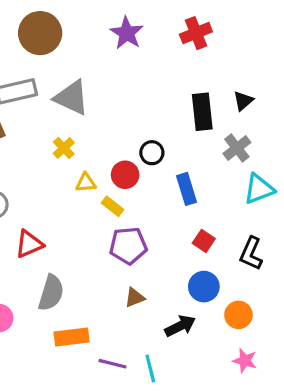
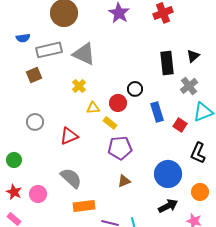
red square: (204, 241) -> (180, 125), moved
red triangle: (29, 244) -> (69, 136), moved
blue circle: (204, 287) -> (168, 174), size x1.4
gray semicircle: (51, 293) -> (71, 178), turned -65
orange circle: (238, 315) -> (200, 192), moved
black arrow: (180, 326) -> (168, 206), moved

